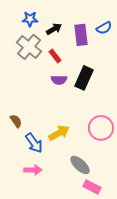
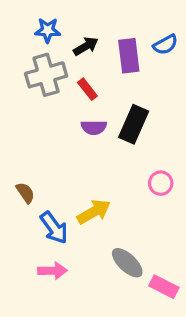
gray cross: (29, 47) -> (46, 75), turned 35
pink circle: (101, 128) -> (161, 183), moved, size x0.6
pink rectangle: (92, 187) -> (164, 287), moved

